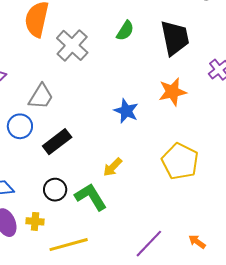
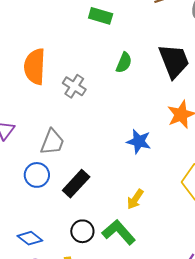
gray cross: (72, 45) -> (74, 86), size x0.7

